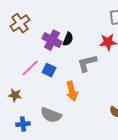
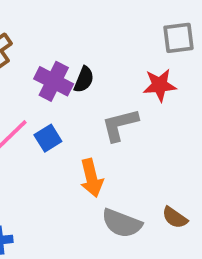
blue square: (49, 70) -> (48, 138), turned 32
gray semicircle: (51, 115) -> (122, 223), moved

